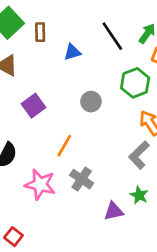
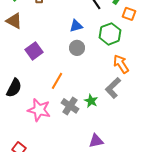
blue triangle: (72, 52) -> (76, 26), moved
green star: (139, 195) -> (91, 101), moved
purple triangle: (114, 211) -> (96, 141), moved

